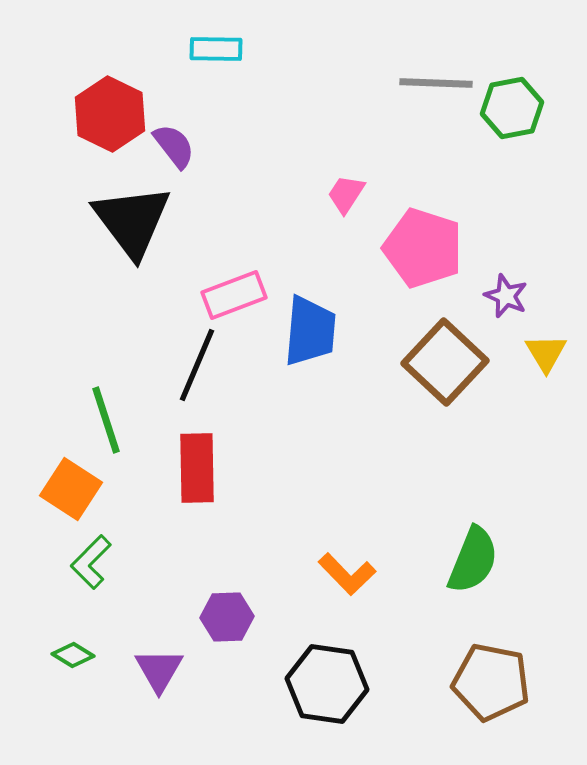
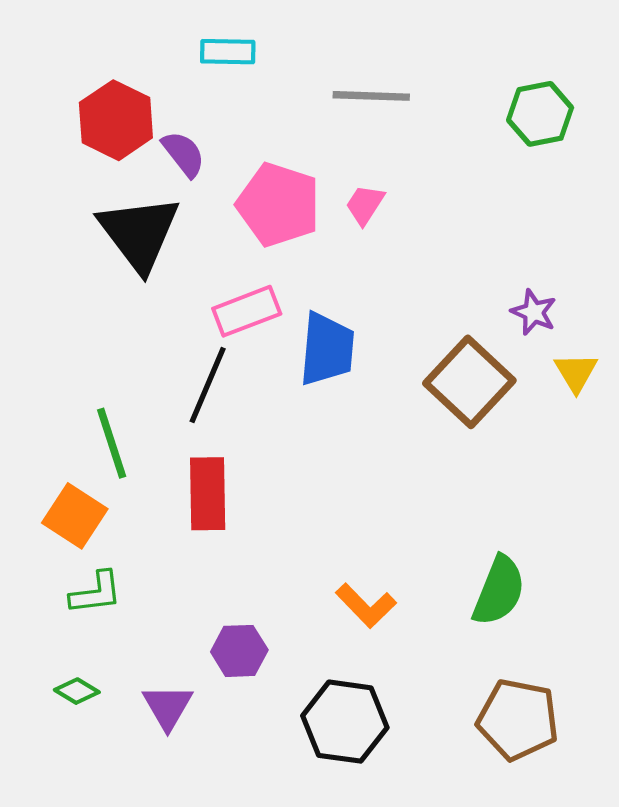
gray line: (436, 83) -> (371, 96), moved
pink pentagon: (423, 248) -> (278, 205), moved
green L-shape: (91, 562) -> (96, 593), turned -142

